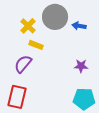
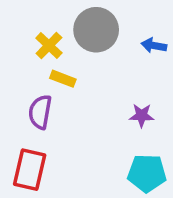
blue arrow: (79, 26) -> (154, 45), moved
purple semicircle: (23, 64) -> (40, 112), turned -30

